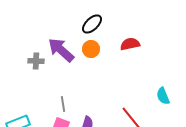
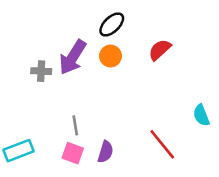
red semicircle: (130, 44) -> (160, 50), turned -30
purple arrow: (61, 50) -> (73, 57), turned -100

